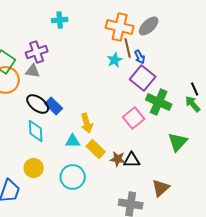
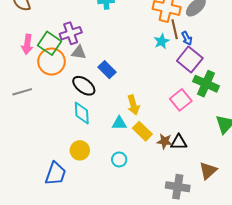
purple cross: (37, 52) -> (71, 33), moved
blue rectangle: (54, 106) -> (107, 70), moved
cyan circle: (73, 177) -> (119, 159), size x0.6

